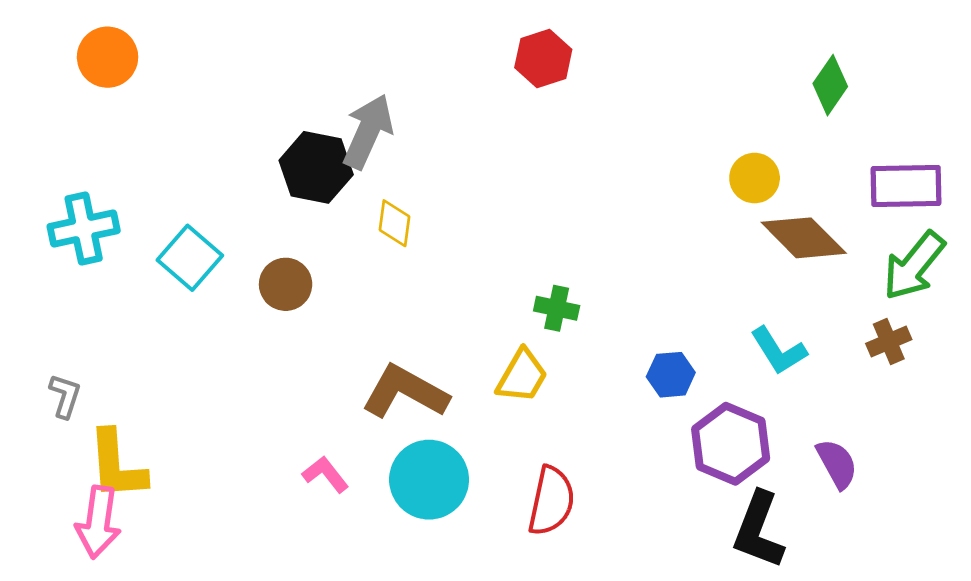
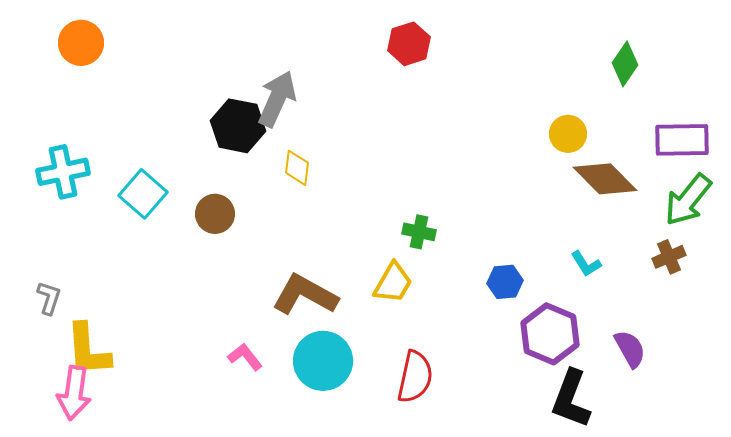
cyan L-shape: (778, 351) -> (586, 264), size x0.7

